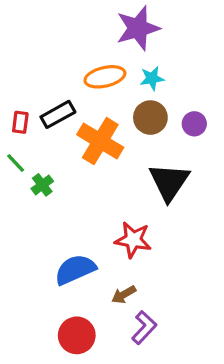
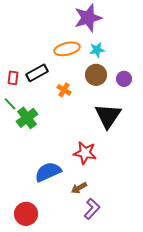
orange cross: (100, 141) -> (64, 90), size x0.5
green cross: (42, 185) -> (27, 118), size x1.5
red circle: (77, 335) -> (26, 214), moved

